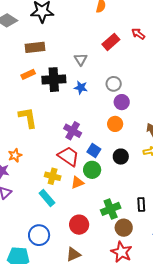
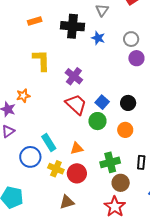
orange rectangle: (28, 74) -> (35, 21), moved
orange circle: (115, 124) -> (125, 130), moved
purple cross: (73, 131) -> (74, 76), moved
black circle: (121, 157) -> (128, 103), moved
yellow cross: (53, 176) -> (56, 169), moved
orange triangle: (77, 183) -> (77, 148), moved
blue circle: (39, 235) -> (30, 157), moved

